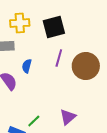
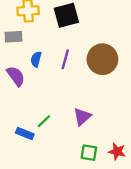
purple line: (59, 58) -> (65, 59), moved

